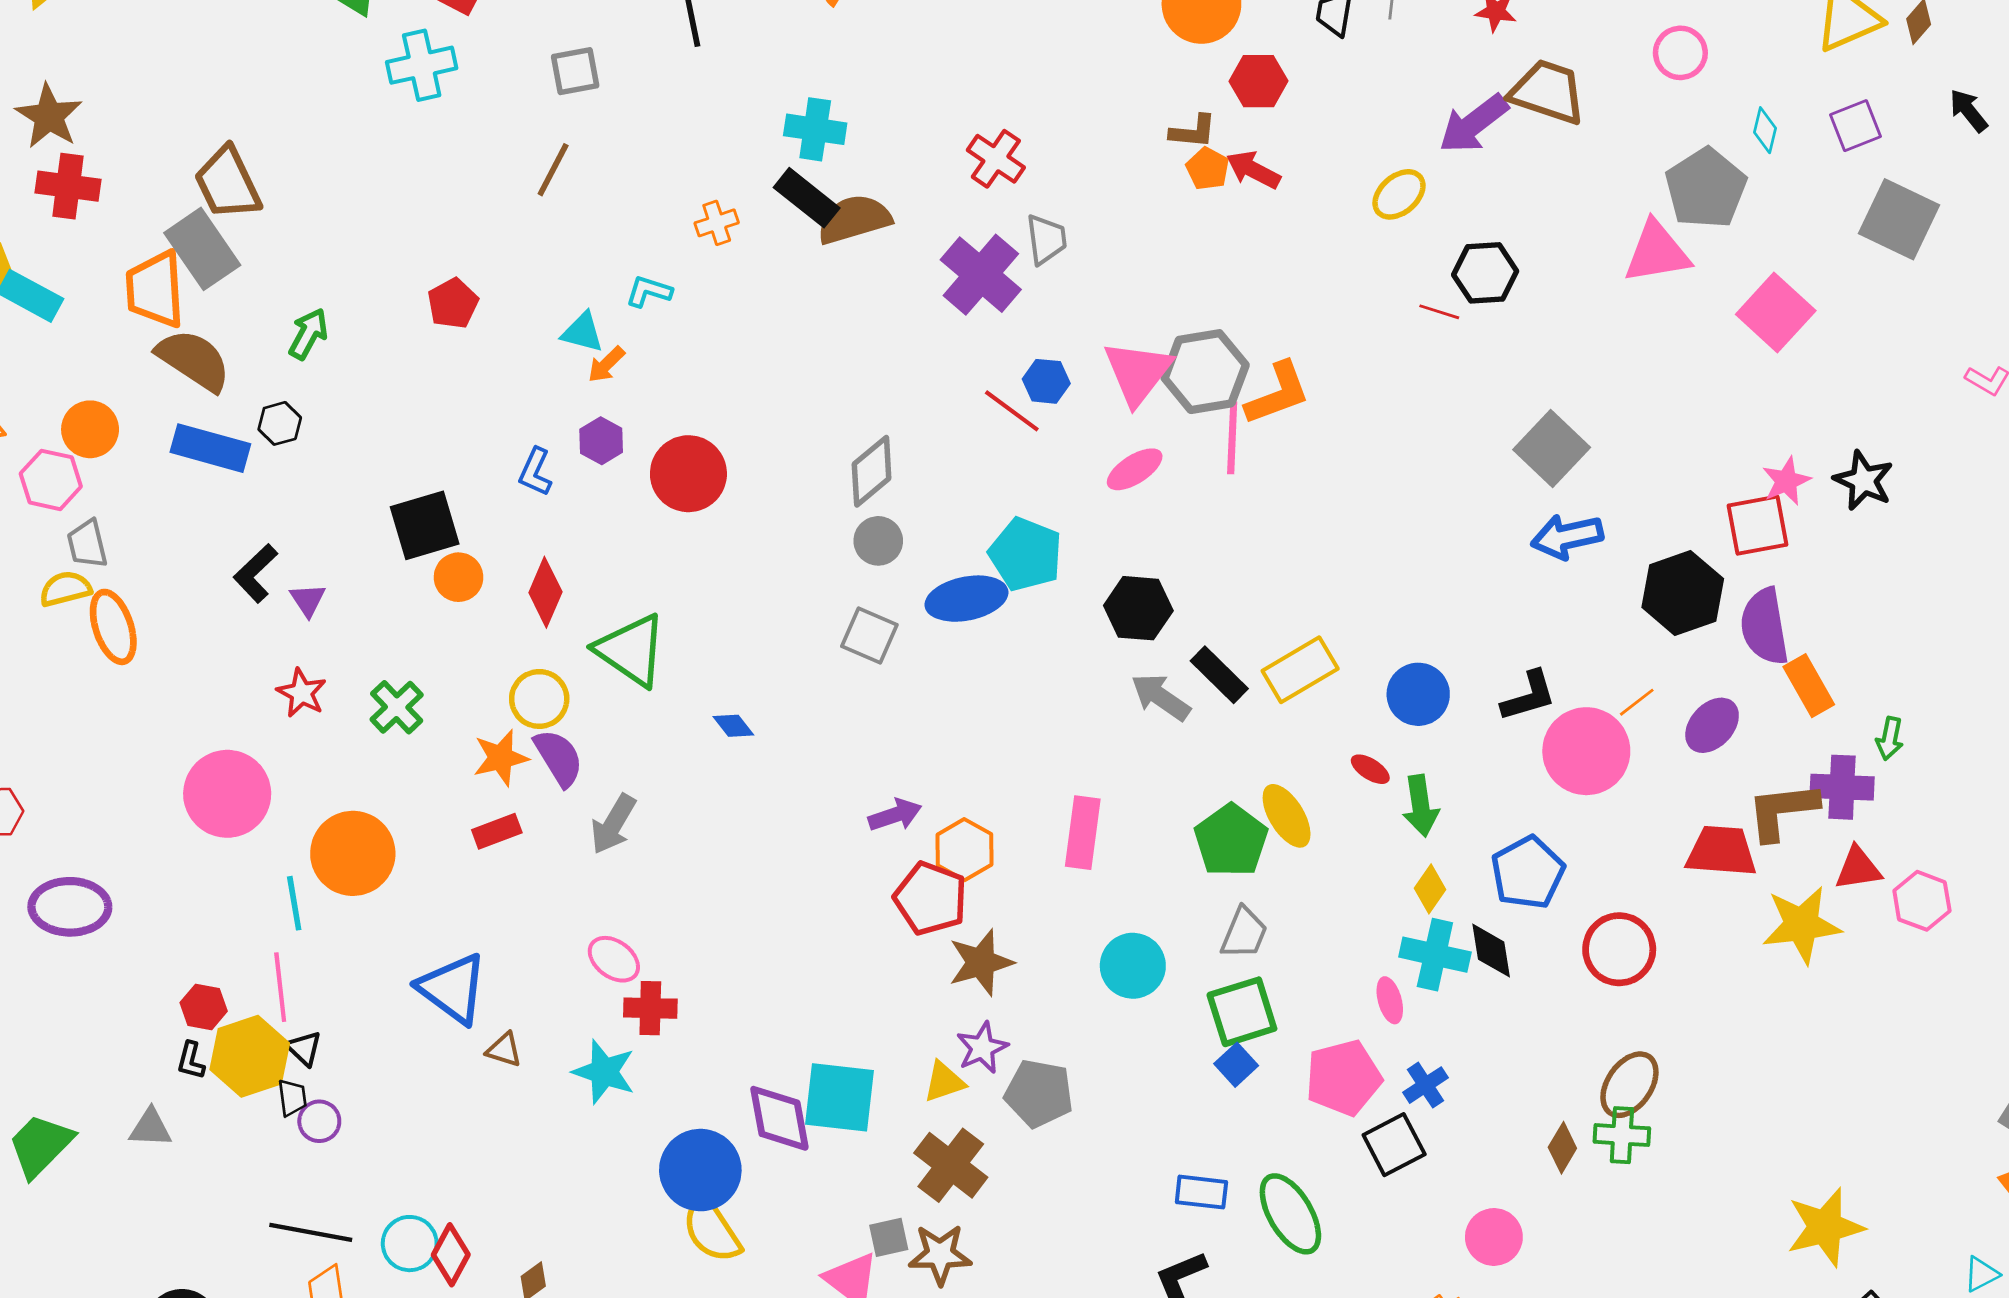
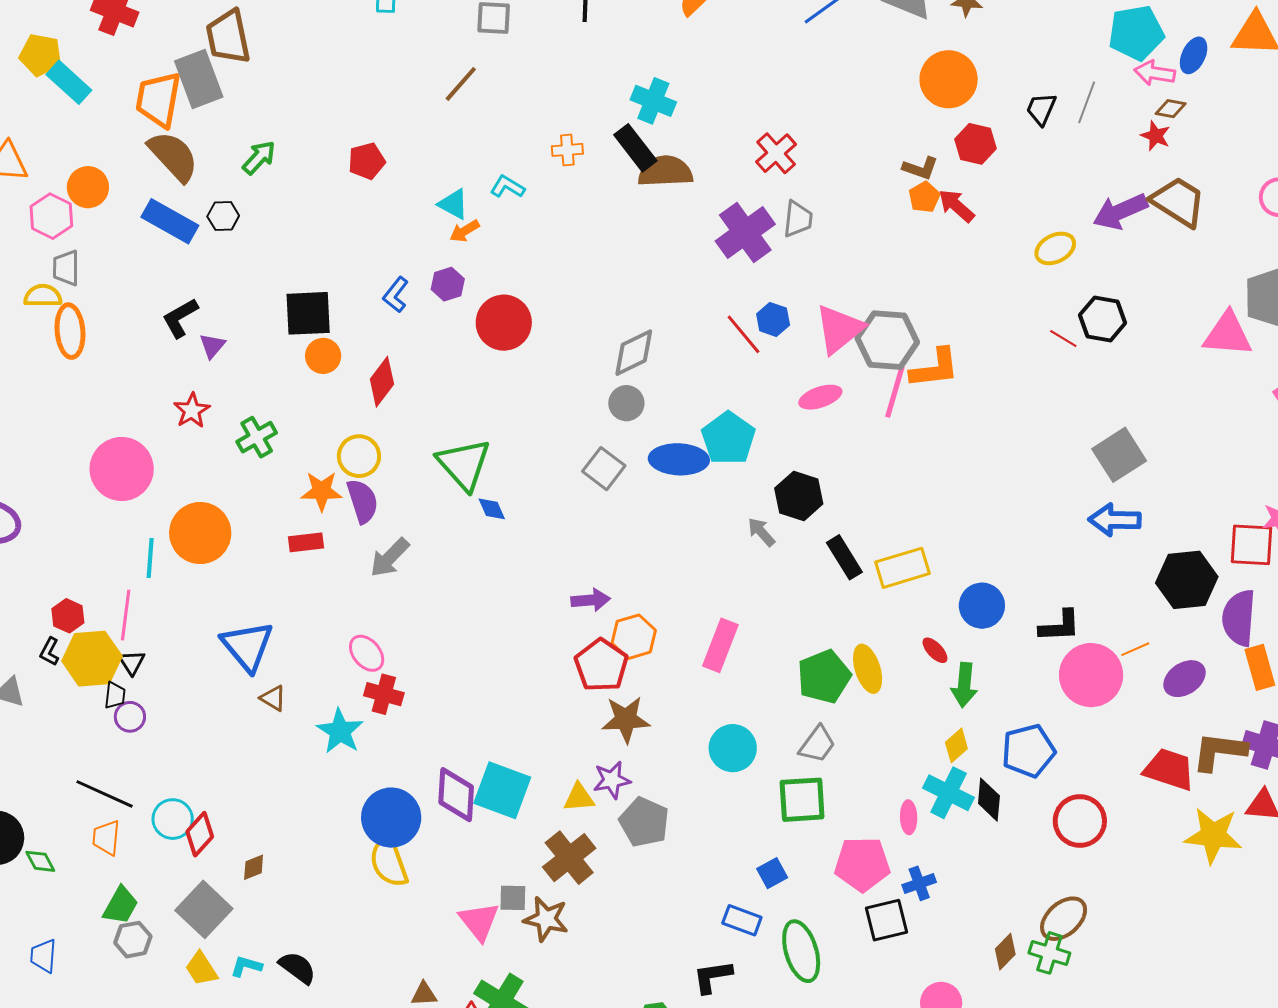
green triangle: (631, 650) -> (464, 464), moved
gray arrow: (1161, 697) -> (761, 532), moved, size x0.7
blue square: (1236, 1065) -> (772, 873), moved

